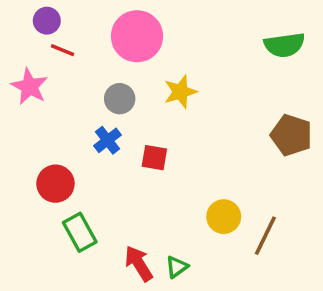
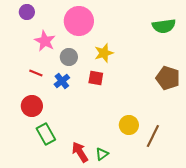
red line: (62, 50) -> (36, 73), moved
pink star: (29, 87) -> (45, 41), moved
red square: (154, 158) -> (96, 78), moved

